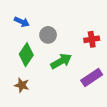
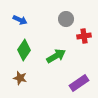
gray circle: (48, 35) -> (66, 19), moved
purple rectangle: (92, 78) -> (79, 83), moved

